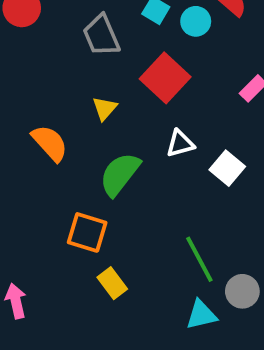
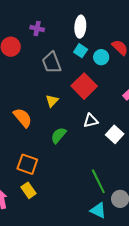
green semicircle: (120, 174) -> (58, 135), size x0.7
orange square: (87, 232) -> (27, 164), moved
yellow rectangle: (112, 283) -> (28, 190), moved
cyan triangle: (201, 315) -> (98, 210), turned 36

